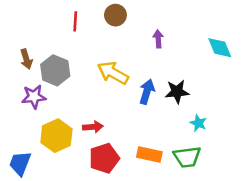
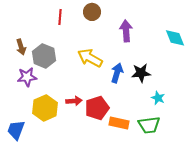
purple arrow: (158, 39) -> (126, 31), size x1.5
red pentagon: (104, 158) -> (97, 108), moved

